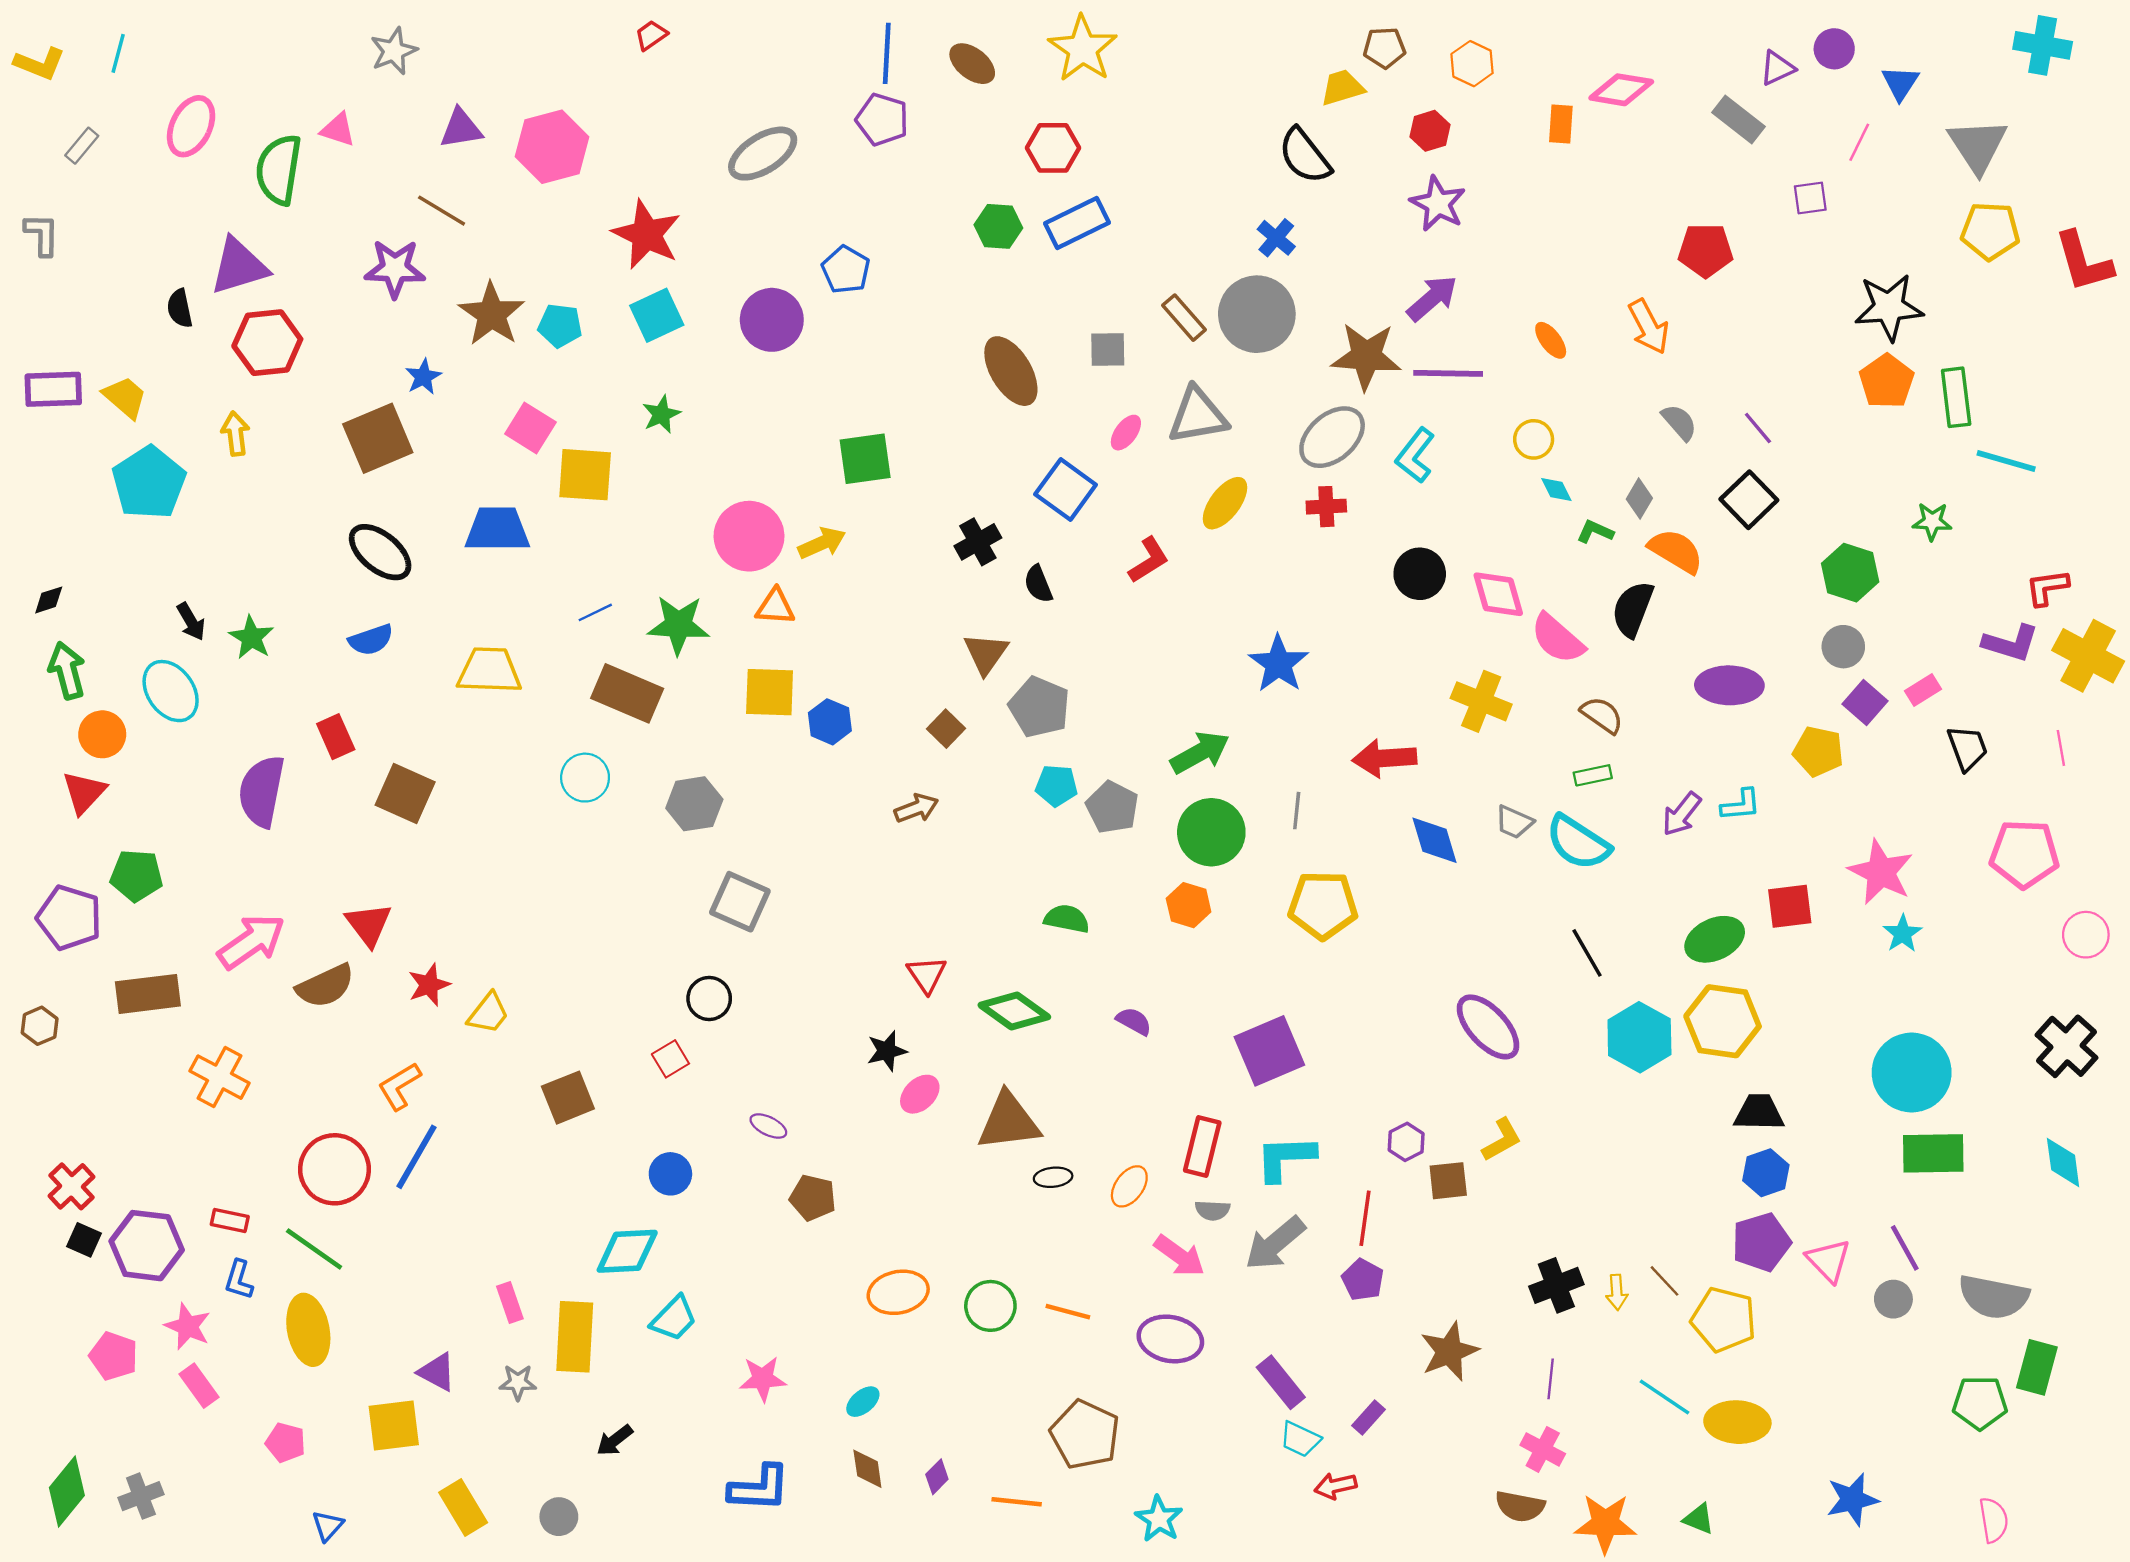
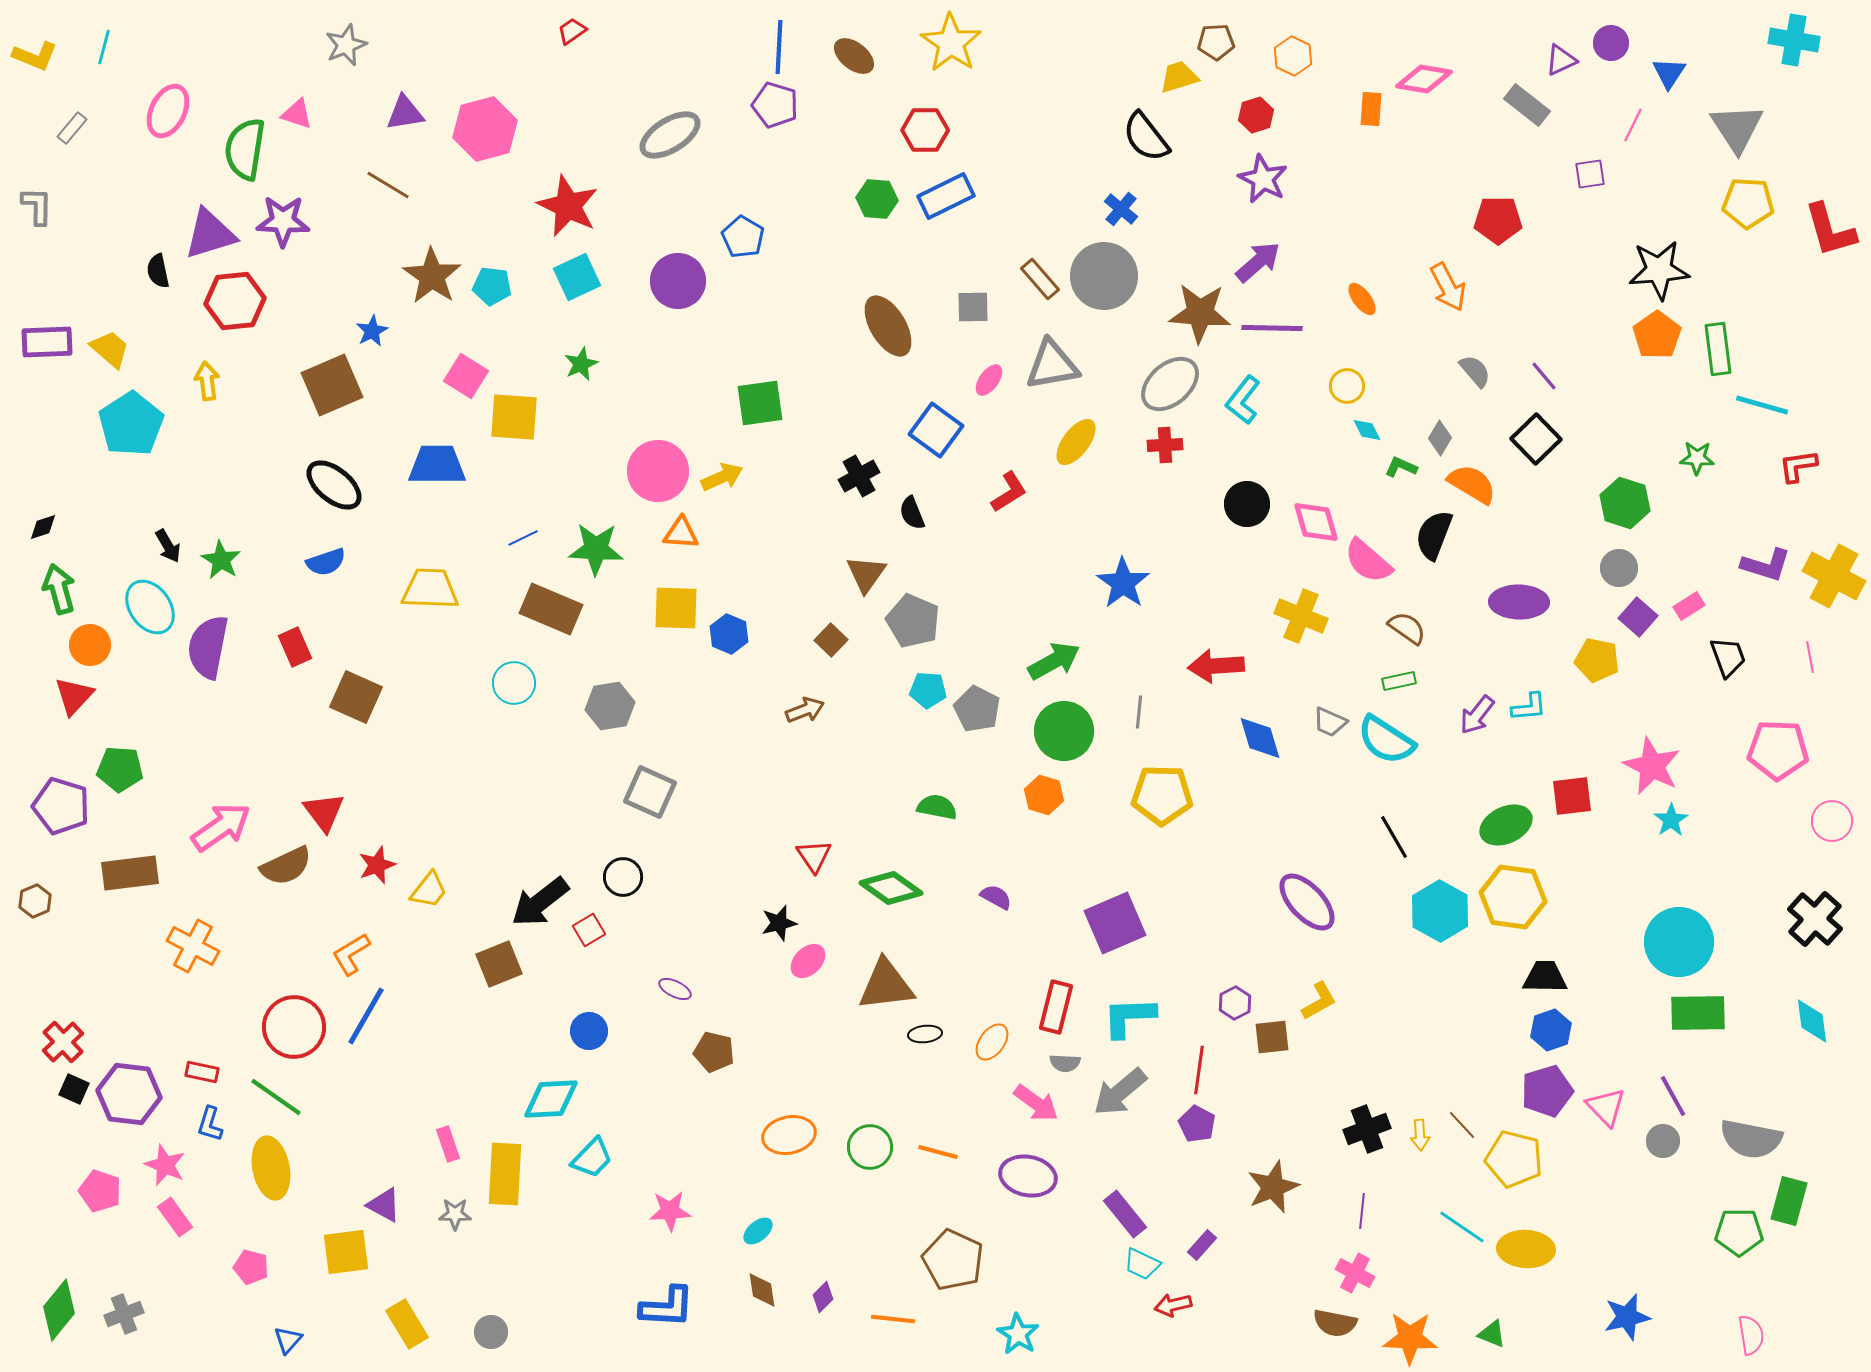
purple star: (395, 269) -> (283, 221), moved
red L-shape: (2047, 587) -> (1798, 466), moved
purple semicircle: (262, 791) -> (208, 647), moved
black arrow: (615, 1440) -> (540, 902), moved, size x1.8

